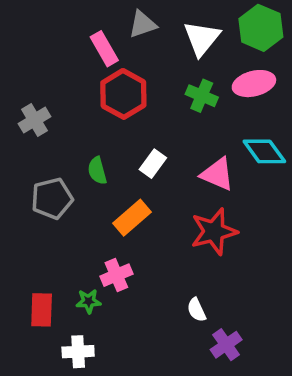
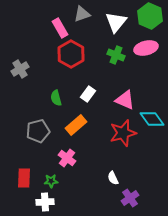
cyan diamond: (264, 151) -> (152, 119), moved
gray pentagon: (52, 198) -> (38, 131), moved
pink cross: (116, 275) -> (67, 158), turned -30
green star: (89, 301) -> (51, 181), moved

